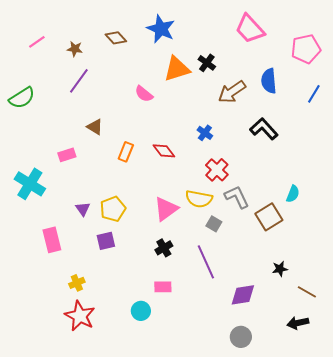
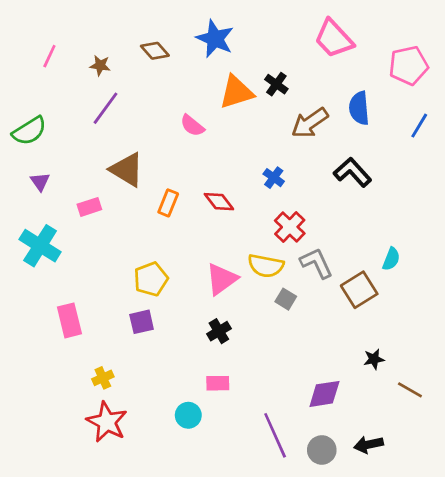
pink line: (37, 42) -> (49, 56), turned -30
brown triangle: (95, 127) -> (127, 170), size x1.6
purple triangle: (83, 209) -> (40, 182), moved
purple line: (206, 262) -> (275, 435), moved
black arrow: (298, 323) -> (369, 445), moved

